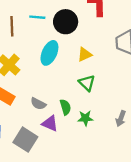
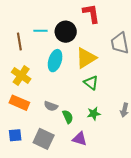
yellow triangle: (85, 54) -> (86, 58), size x1.6
green semicircle: (65, 107) -> (68, 117), moved
purple triangle: (50, 124) -> (80, 139), moved

